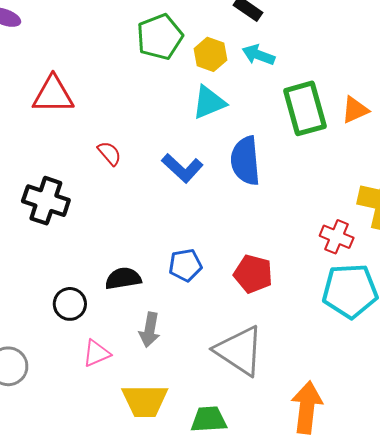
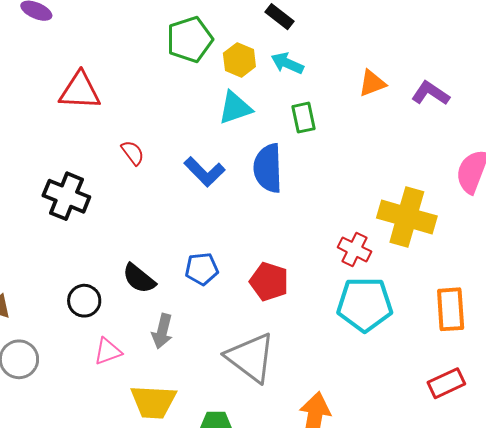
green rectangle: (305, 108) -> (304, 118), moved, size x0.6
orange triangle: (355, 110) -> (372, 83), moved
black semicircle: (123, 278) -> (139, 278), turned -135

